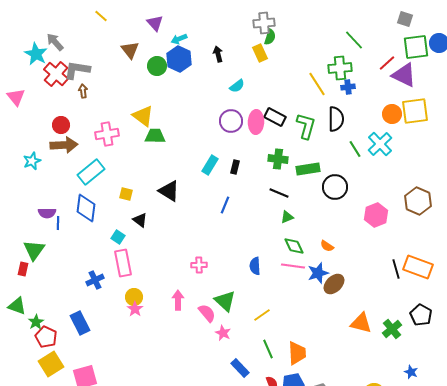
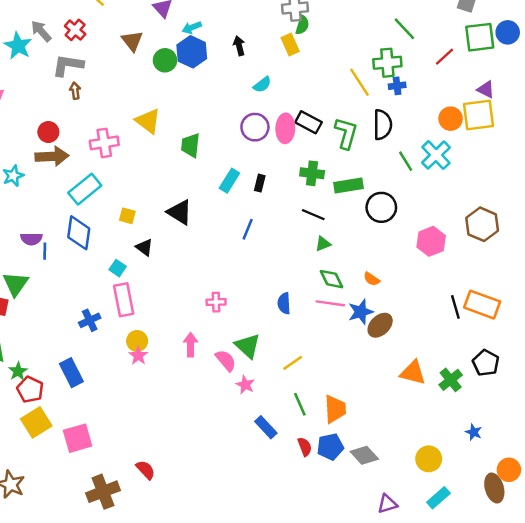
red cross: (56, 74) -> (75, 30), moved, size x0.7
purple triangle: (404, 75) -> (486, 89), moved, size x0.6
green trapezoid: (155, 136) -> (191, 145), moved, turned -85

